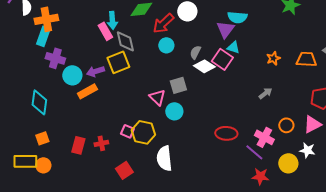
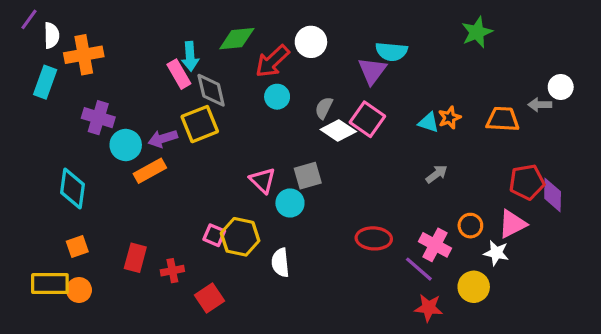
cyan rectangle: (43, 36) -> (45, 82), moved
cyan triangle: (233, 47) -> (429, 122), moved
gray square: (178, 85) -> (308, 176), moved
red cross: (101, 143) -> (172, 271), moved
white star: (307, 150) -> (496, 253), moved
white semicircle: (164, 158) -> (280, 263), moved, size x0.7

